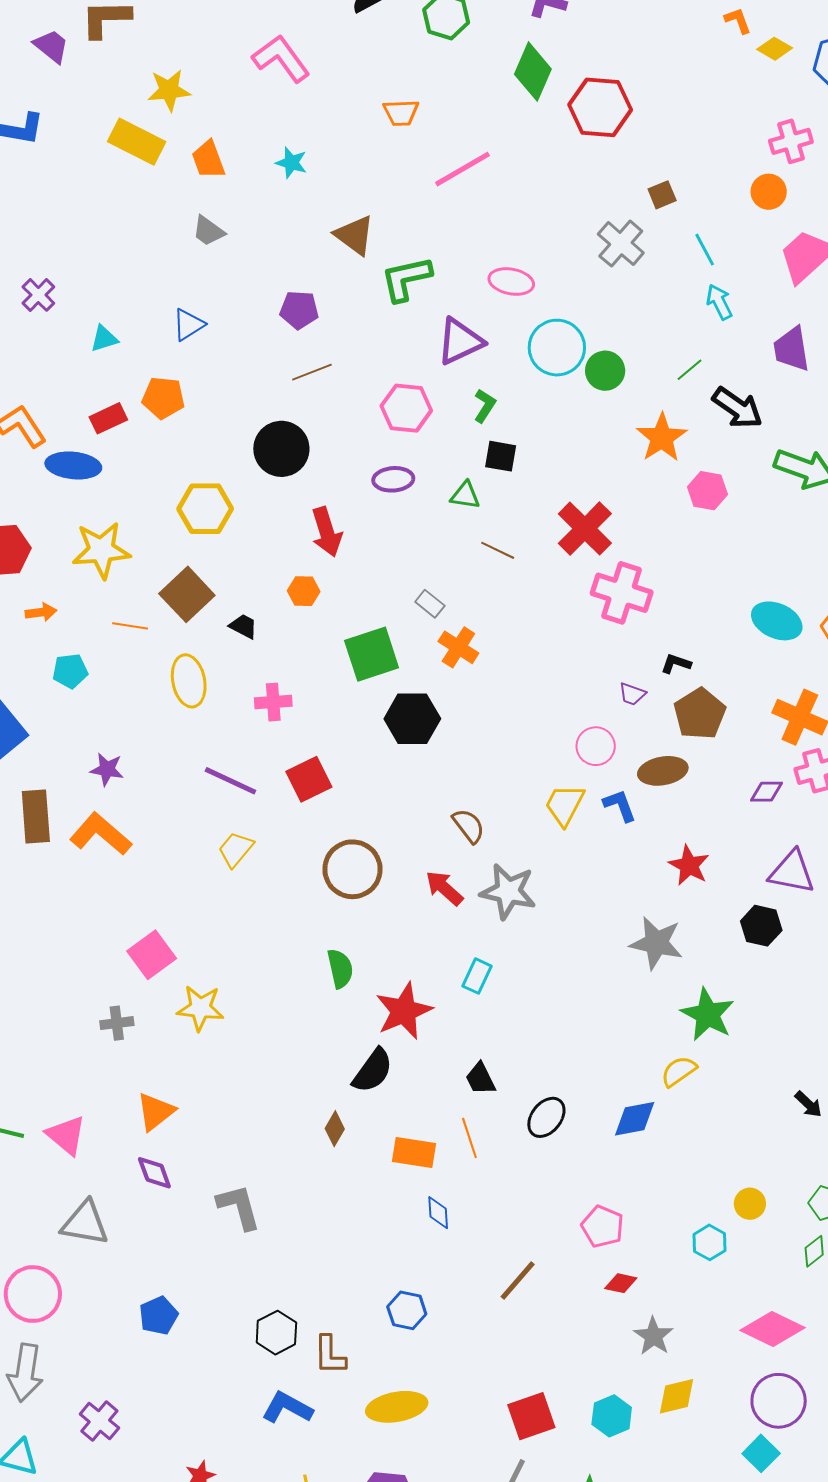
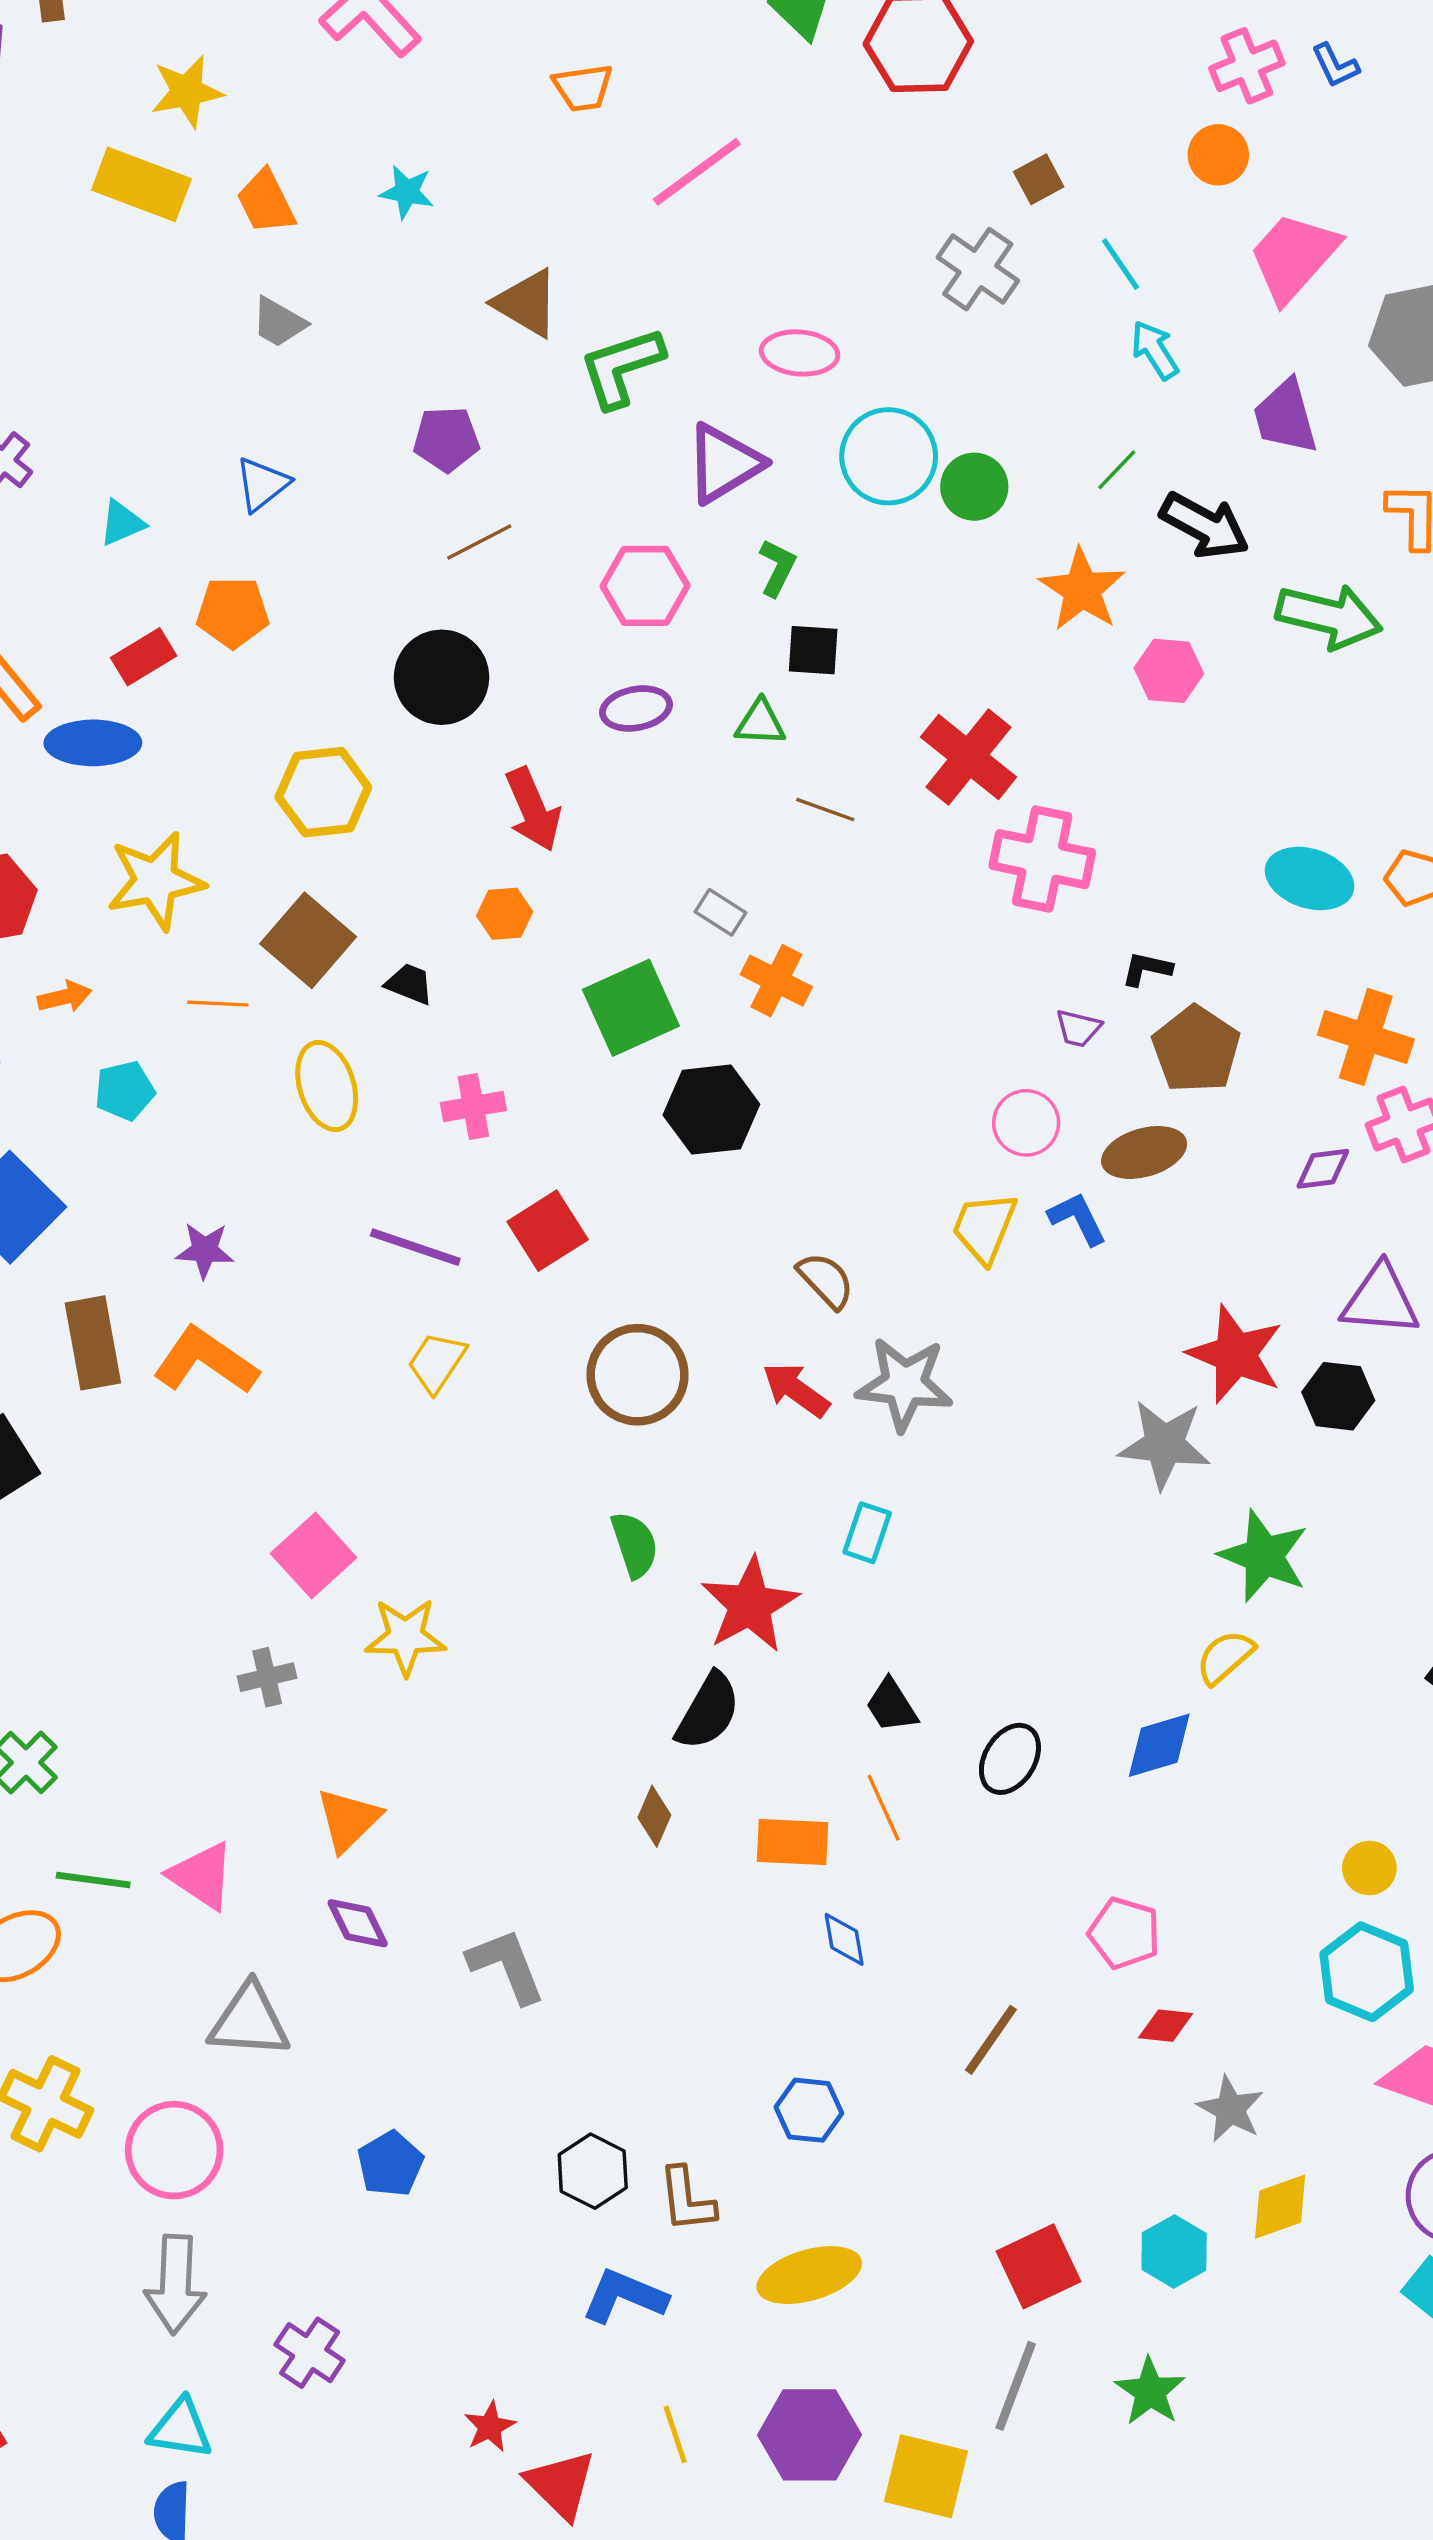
red star: (689, 865) -> (1235, 1354), moved, size x1.4
cyan hexagon: (710, 1242) -> (1367, 1972), moved, size x1.6

